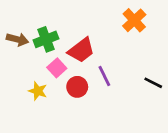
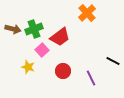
orange cross: (134, 20) -> (87, 13), moved
purple line: (104, 76) -> (91, 78), moved
red circle: (77, 87) -> (63, 71), moved

